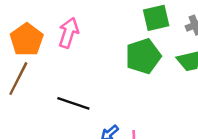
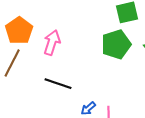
pink arrow: (69, 33) -> (52, 43), moved

